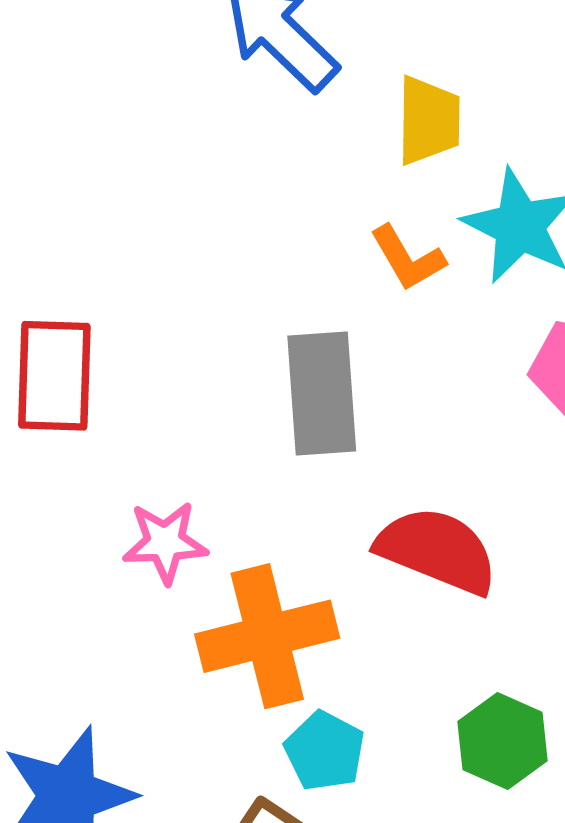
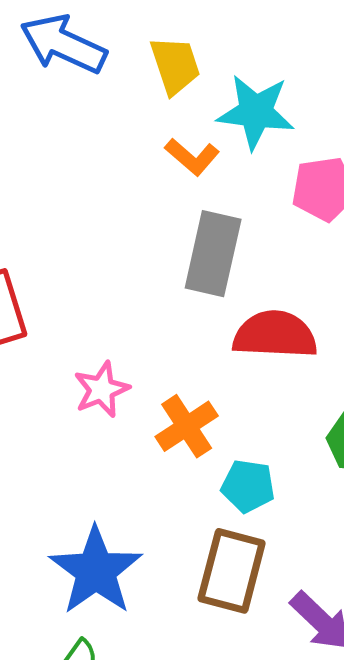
gray rectangle: (322, 393) -> (213, 254), moved, turned 36
orange cross: (267, 636) -> (187, 426), size x0.7

